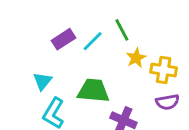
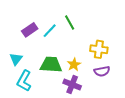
yellow star: (136, 58) -> (74, 64), moved

